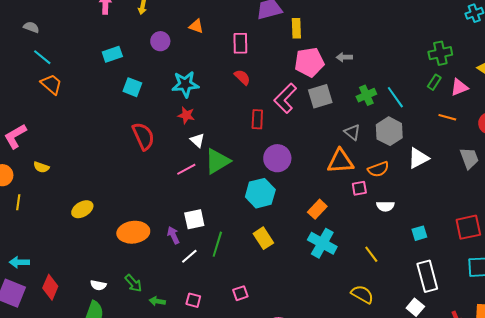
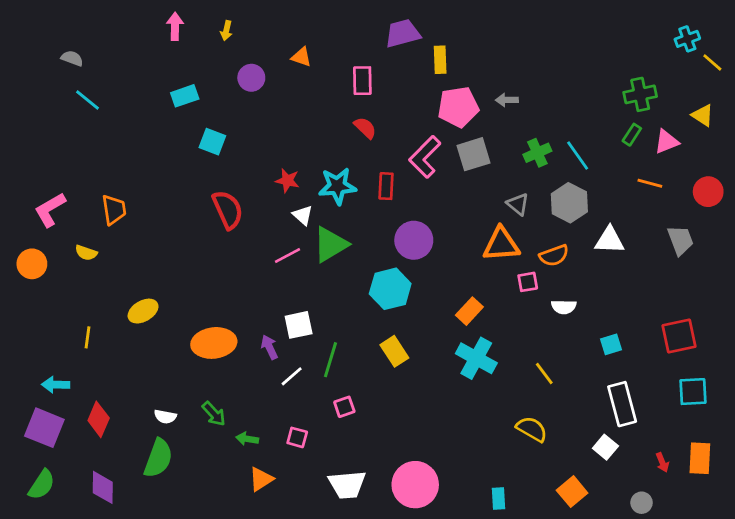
orange trapezoid: (51, 84) -> (114, 210), moved, turned 40
cyan star: (185, 84) -> (337, 186), moved
white triangle: (418, 158) -> (610, 240), turned 30
yellow line: (18, 202) -> (87, 337), moved
pink square: (240, 293) -> (344, 407), moved

